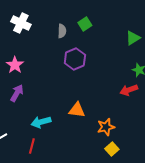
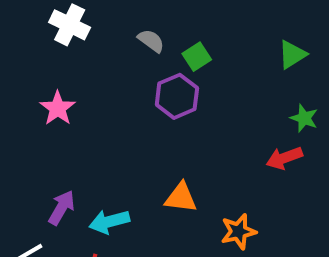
green square: (85, 24) -> (197, 57), moved
gray semicircle: (62, 31) -> (151, 41), turned -56
purple arrow: (17, 93) -> (62, 208), moved

